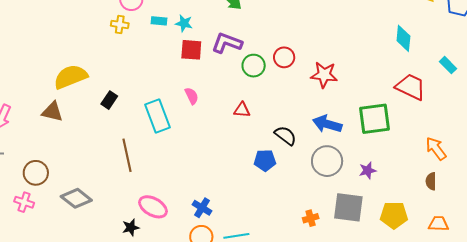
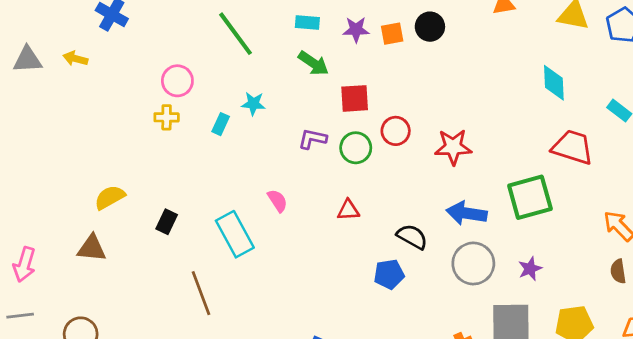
cyan rectangle: (159, 21) -> (221, 124), moved, turned -63
purple L-shape: (227, 43) -> (312, 139), moved, size x0.7
red square: (191, 50) -> (355, 98), moved
yellow semicircle: (71, 77) -> (110, 197), size x0.7

